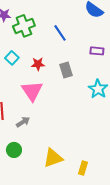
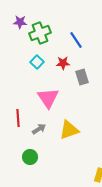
cyan square: (12, 58) -> (37, 62), moved
red star: (38, 64) -> (63, 63), moved
yellow triangle: (53, 158) -> (69, 130), moved

